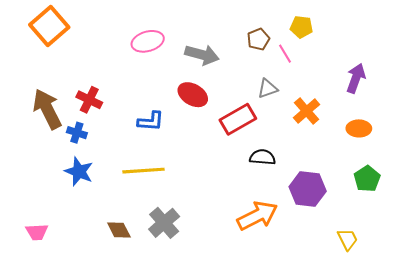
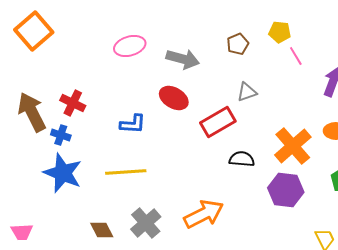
pink line: (285, 54) -> (296, 56), moved
orange cross: (307, 111) -> (293, 146), moved, size x1.4
blue star: (79, 172) -> (63, 173), size x1.4
orange arrow: (257, 216) -> (204, 214), moved

